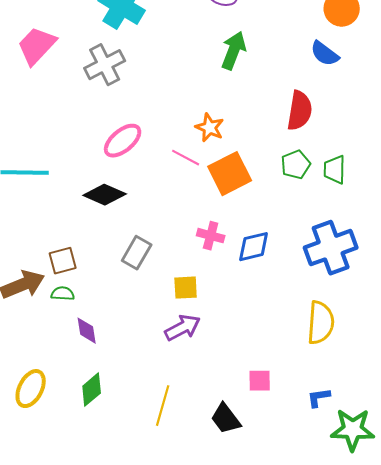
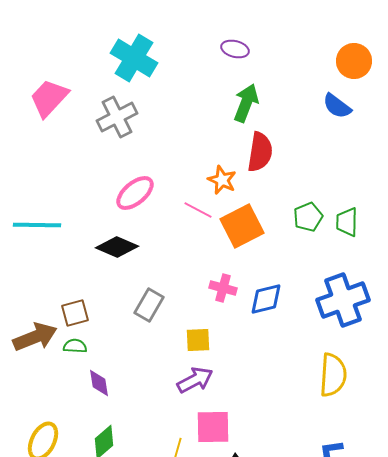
red semicircle: (300, 111) -> (260, 152), moved
pink square: (260, 381) -> (213, 427), moved, size x1.5

